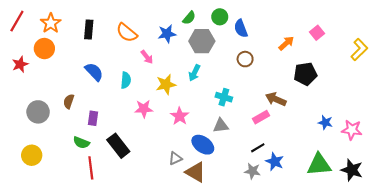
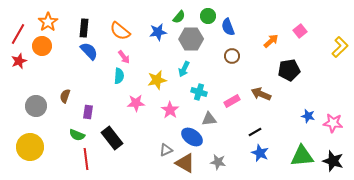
red line: (17, 21) -> (18, 34), moved
pink arrow: (147, 57) -> (124, 57), moved
blue semicircle: (94, 72) -> (89, 51), moved
cyan cross: (224, 97) -> (199, 92), moved
pink rectangle: (261, 117) -> (232, 101), moved
black line: (258, 148) -> (255, 132), moved
yellow circle: (32, 155) -> (30, 147), size x1.4
gray star: (253, 171) -> (218, 162), moved

